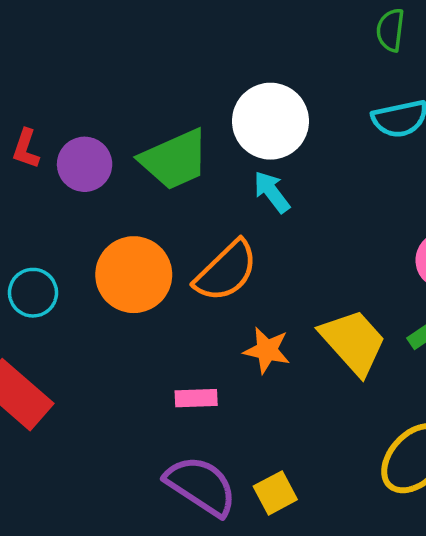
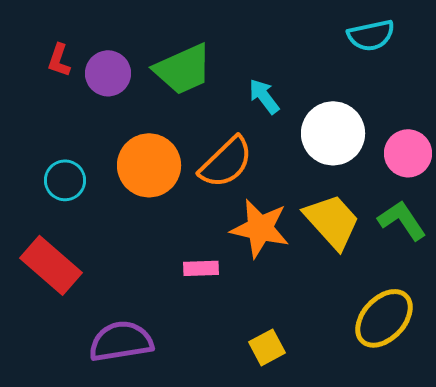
white circle: (270, 121) -> (333, 133), moved
orange star: (267, 350) -> (260, 228), size x1.5
purple semicircle: (201, 486) -> (121, 341), moved, turned -42

